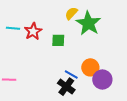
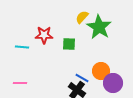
cyan line: (13, 28) -> (22, 47), moved
red star: (33, 31) -> (44, 35), turned 30

